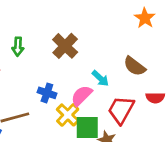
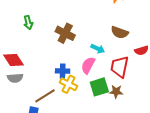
green arrow: (18, 47) -> (28, 22), moved
yellow cross: (68, 115) -> (69, 84), moved

